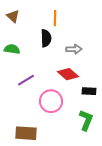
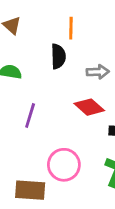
purple line: (26, 80) -> (30, 115), turned -42
pink circle: (51, 101) -> (64, 165), moved

